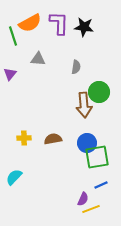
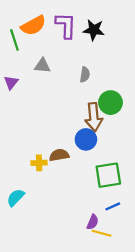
yellow cross: (24, 138) -> (39, 163), moved
blue circle: (87, 143) -> (86, 139), moved
yellow line: (91, 209) -> (102, 233), turned 36

